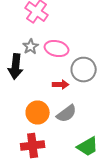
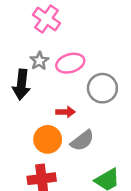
pink ellipse: (57, 48) -> (70, 63), turned -30
red arrow: (61, 84) -> (66, 112), moved

